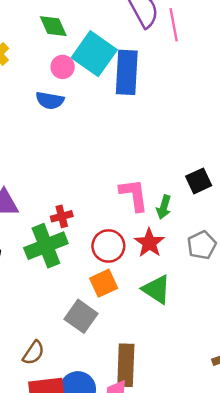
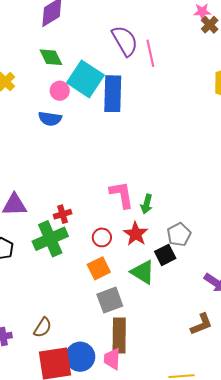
black square: (199, 181) -> (165, 255), moved
red circle: (108, 246) -> (102, 237), size x0.7
gray square: (81, 316) -> (110, 300), moved, turned 36

